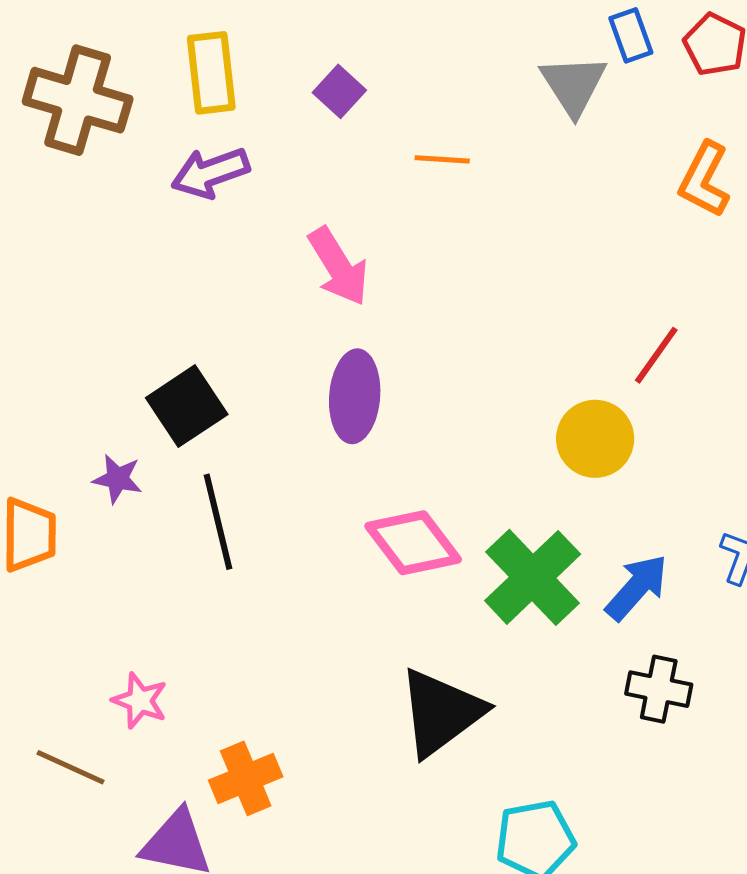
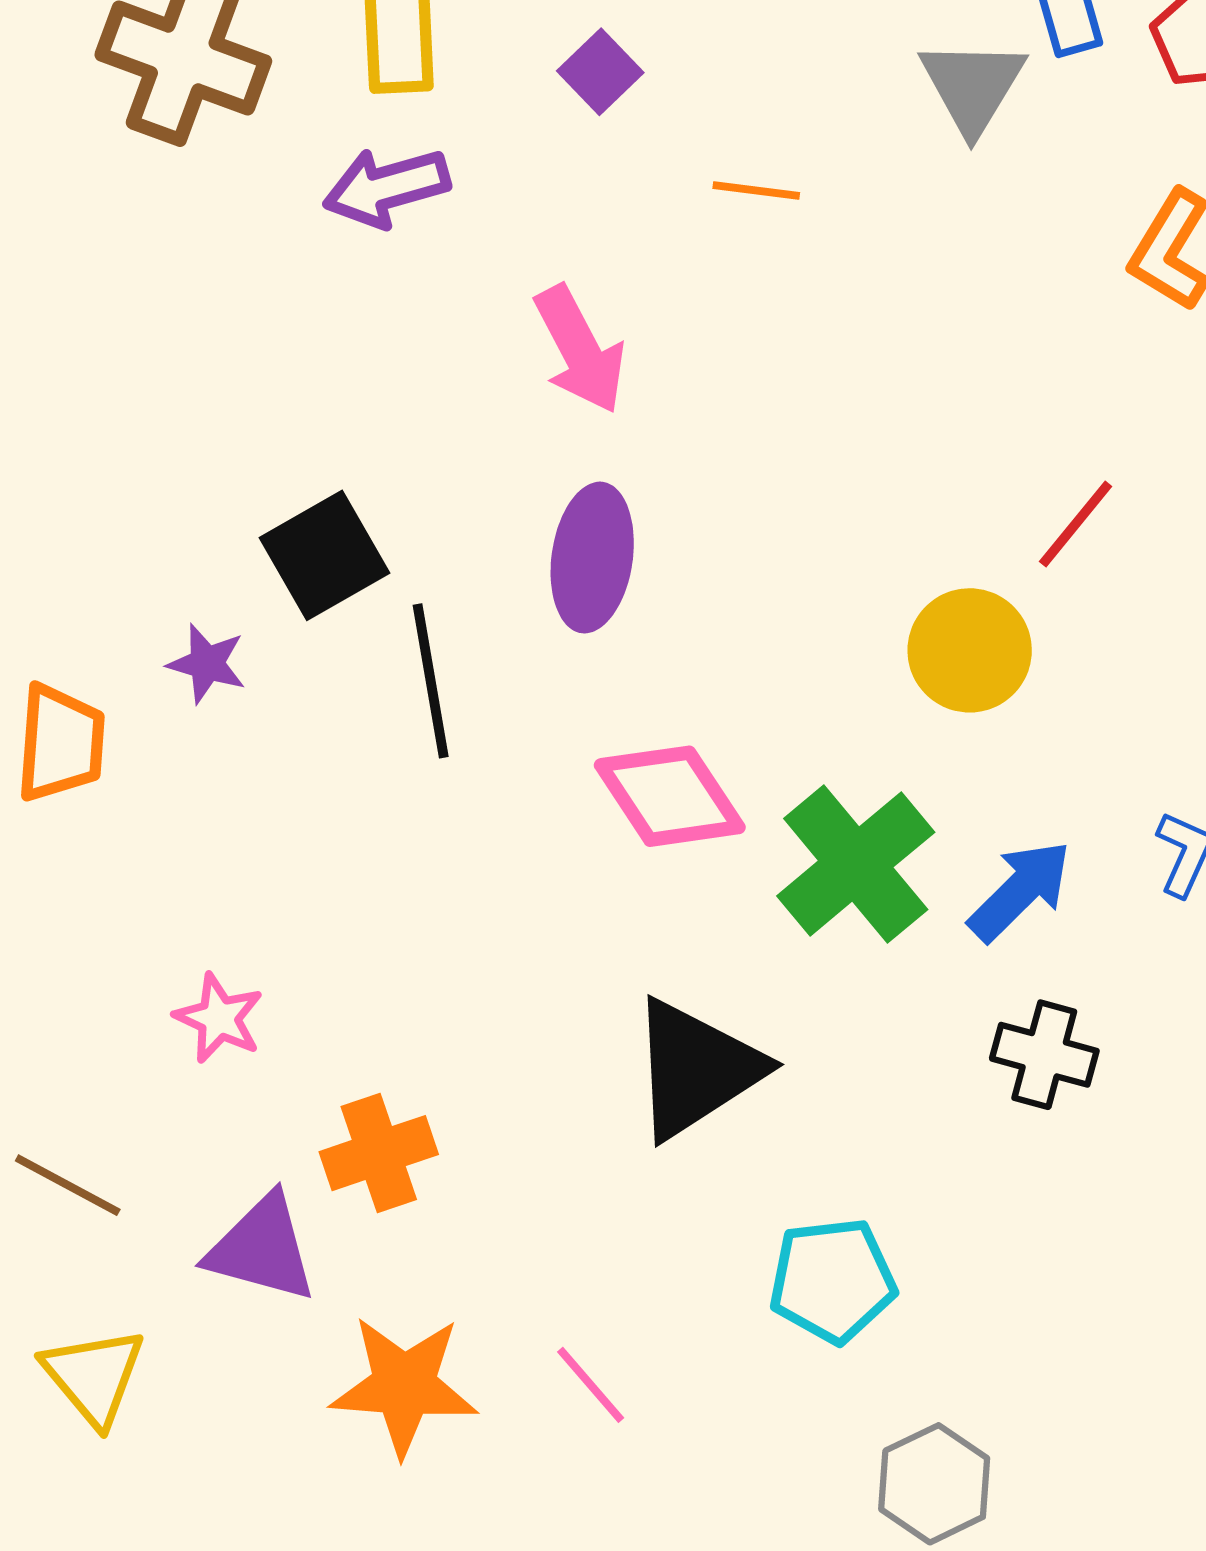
black line: (218, 522) -> (431, 681), moved
brown line: (71, 767) -> (68, 1185), moved

